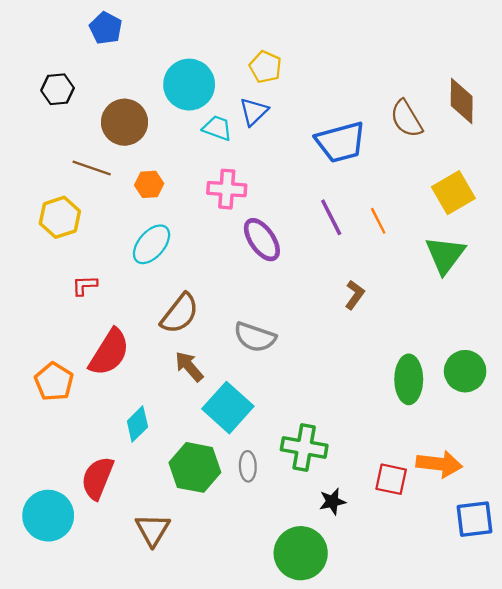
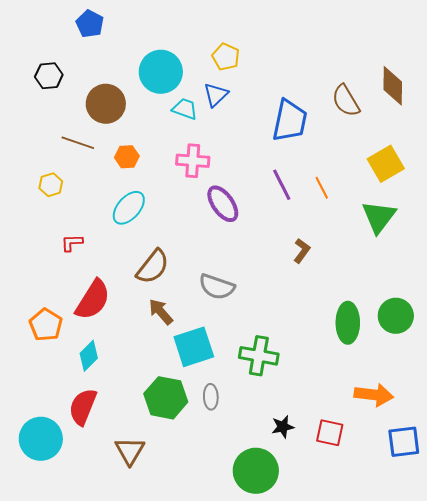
blue trapezoid: (341, 142) -> (290, 121), turned -63
yellow hexagon: (60, 217) -> (51, 185), size x0.7
cyan square: (228, 408) -> (194, 347), turned 30
cyan diamond: (137, 424) -> (89, 356), moved
green cross: (304, 447) -> (259, 356), moved
red square: (391, 479) -> (330, 433), moved

